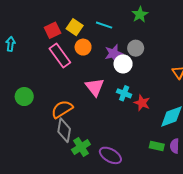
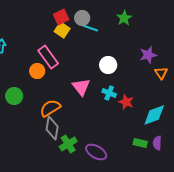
red square: (53, 30) -> (61, 17), moved
orange circle: (83, 47) -> (37, 71), moved
gray circle: (136, 48) -> (82, 18), moved
purple star: (114, 53) -> (148, 55), moved

